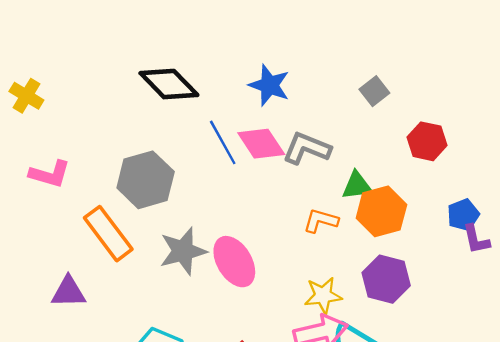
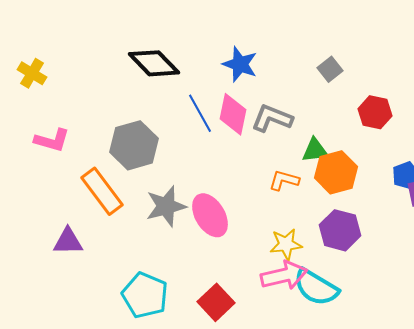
pink diamond: (261, 144) -> (233, 114), turned 45

